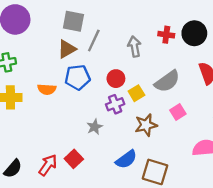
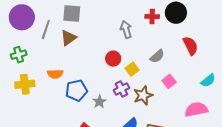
gray line: (94, 41) -> (46, 30), moved
blue pentagon: (77, 77) -> (76, 90), moved
gray semicircle: (167, 81) -> (157, 56), size x0.7
purple cross: (115, 104) -> (121, 89), moved

